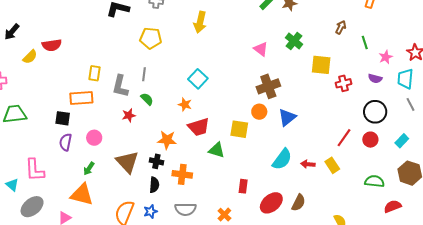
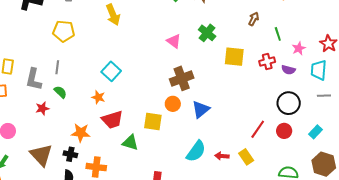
yellow arrow: (200, 22) -> (113, 15), turned -35
red cross: (343, 83) -> (267, 61), moved
gray line: (410, 104) -> (324, 96), turned -64

